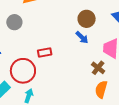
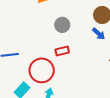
gray circle: (14, 22) -> (62, 25), moved

